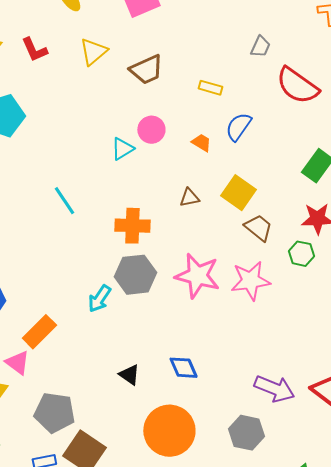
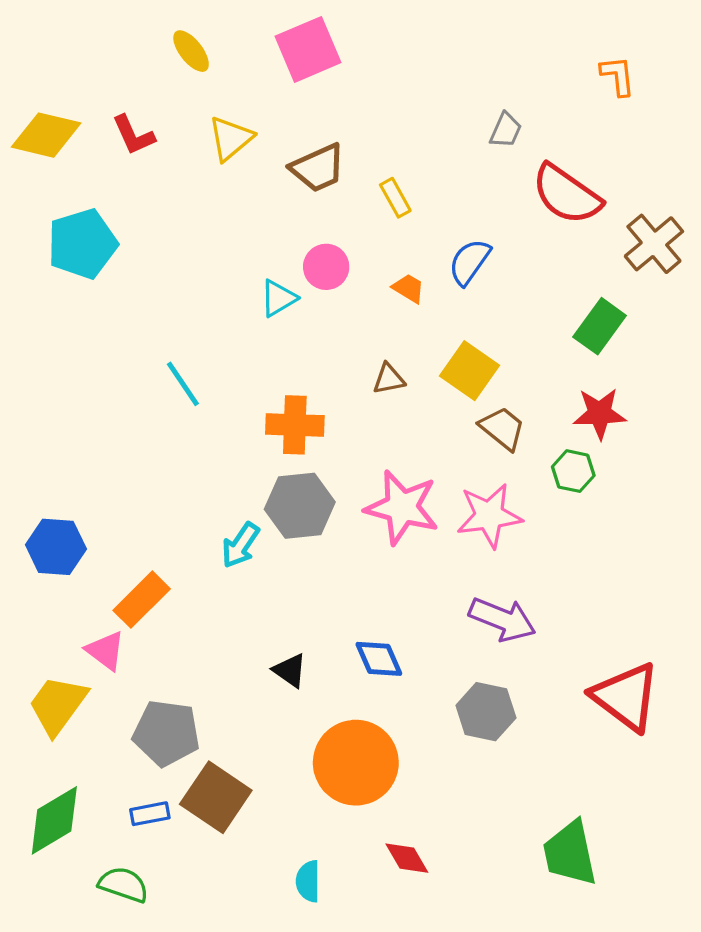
yellow rectangle: (210, 88) -> (395, 198), moved, turned 45
purple arrow: (274, 389) -> (502, 619), moved
gray hexagon: (246, 433) -> (486, 712), moved

